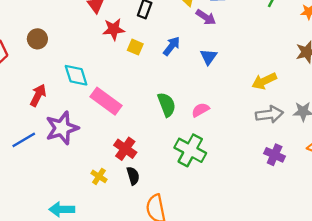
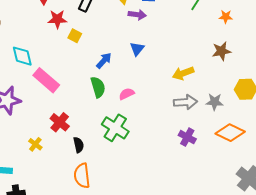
purple arrow: (206, 17) -> (137, 15), turned -30
blue arrow: (172, 46) -> (104, 61), moved
black semicircle: (133, 176) -> (79, 145), moved

